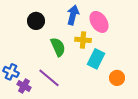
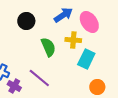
blue arrow: (73, 15) -> (63, 15), turned 42
orange circle: (117, 78) -> (97, 87), moved

